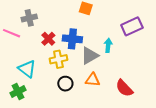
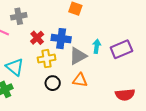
purple rectangle: (132, 26) -> (121, 49), moved
red semicircle: (124, 88) -> (125, 95), moved, turned -54

